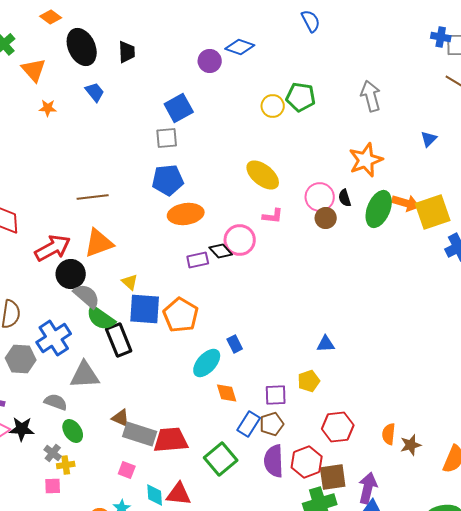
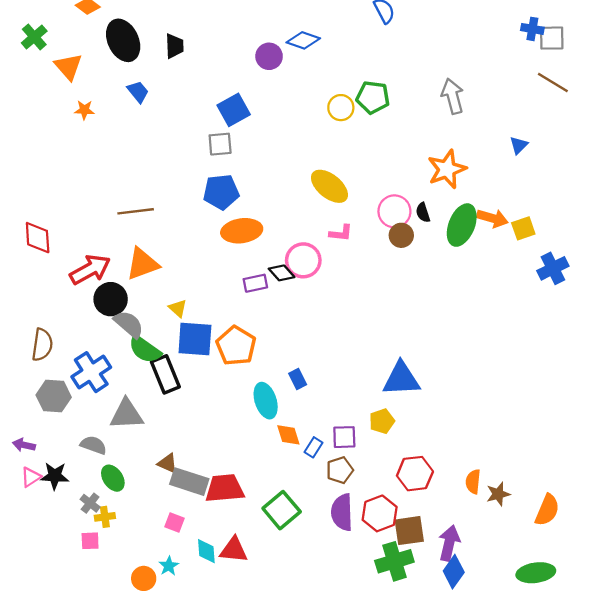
yellow square: (433, 212) -> (523, 228), size x0.6
blue triangle: (326, 344) -> (401, 379), size x1.8
cyan ellipse: (207, 363) -> (266, 401), turned -60
blue rectangle: (249, 424) -> (314, 447), moved, size x0.7

